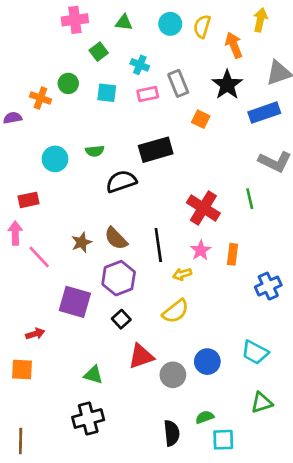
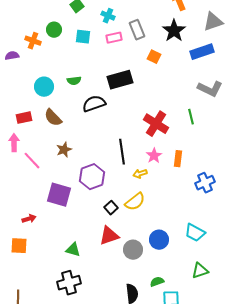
brown semicircle: (116, 238) -> (53, 118), moved
black square: (121, 319) -> (111, 208), moved

